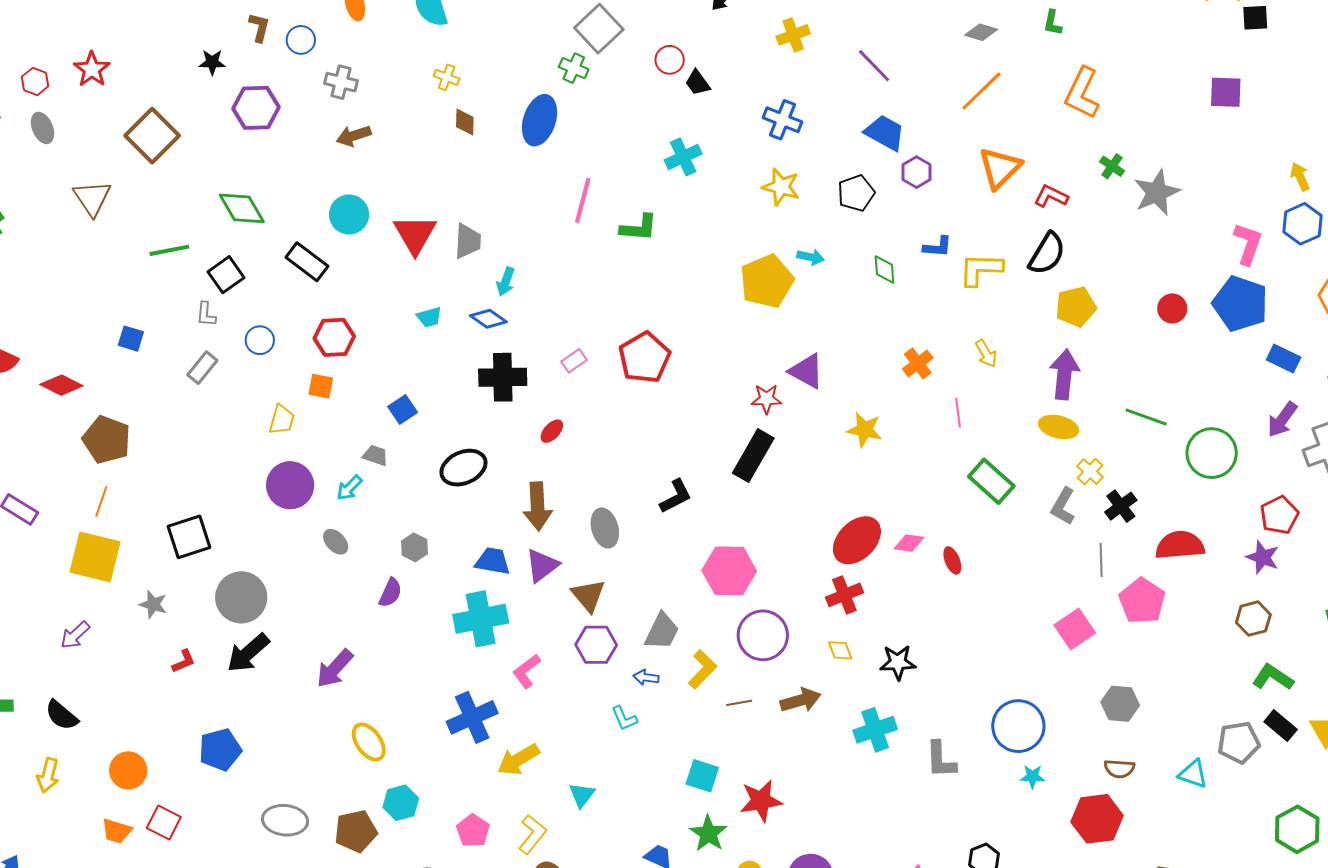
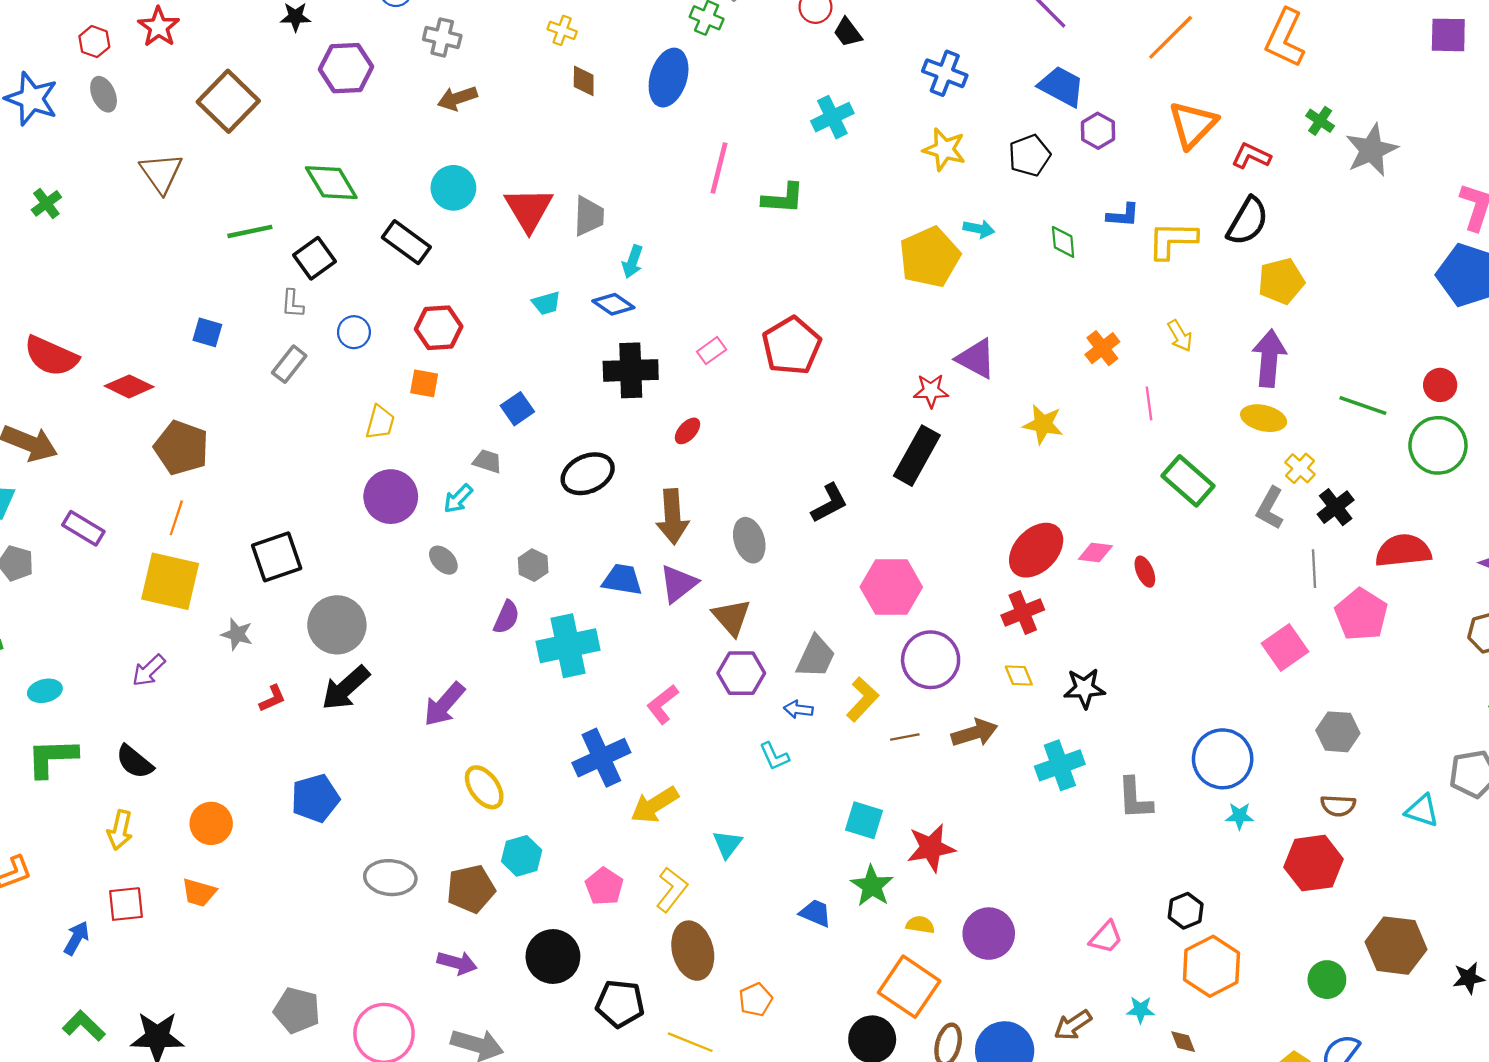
red circle: (1172, 308) -> (1440, 385), moved
cyan cross: (481, 619) -> (568, 646), moved
red square: (164, 822) -> (126, 904), moved, turned -32

